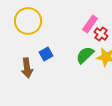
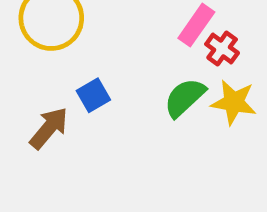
brown arrow: (27, 68) -> (49, 128), turned -132

